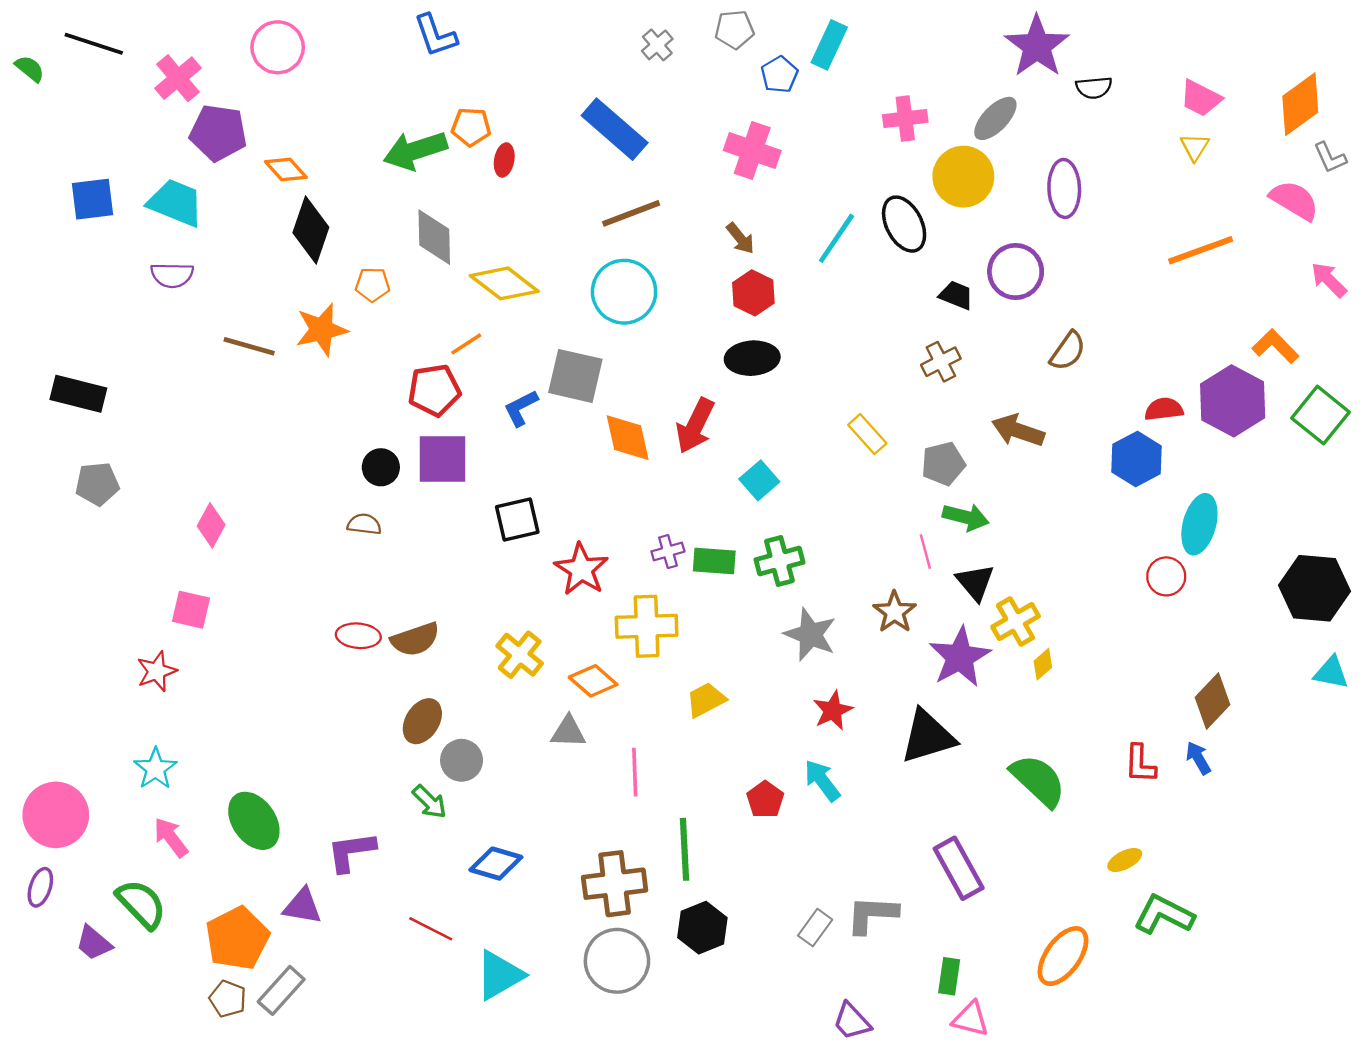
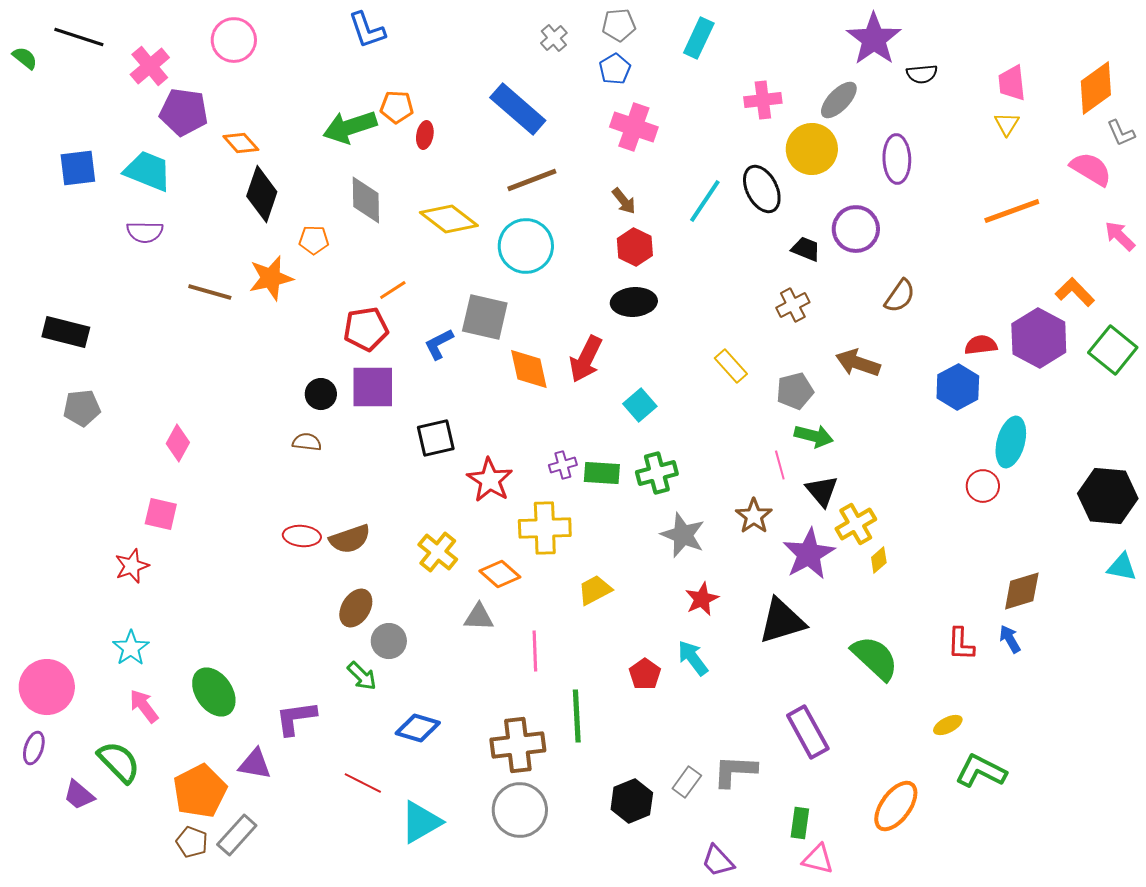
blue pentagon: (779, 75) -> (615, 69), moved
pink trapezoid: (1201, 98) -> (1012, 83), turned 57
yellow diamond: (504, 283) -> (449, 219), moved
brown diamond: (1213, 701) -> (1022, 591), turned 30
black hexagon: (702, 928) -> (632, 801), moved

